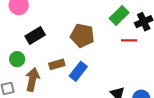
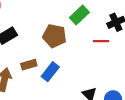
green rectangle: (119, 16) -> (79, 15), moved

